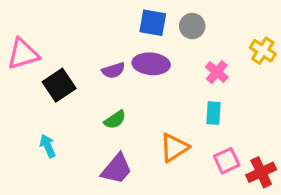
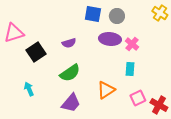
yellow cross: (263, 51) -> (160, 13), moved
purple ellipse: (151, 64) -> (110, 39), moved
green semicircle: (115, 120) -> (70, 73), size x1.5
red cross: (261, 172) -> (159, 105), turned -36

